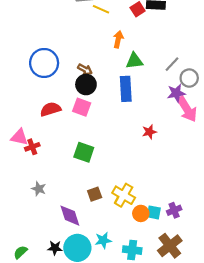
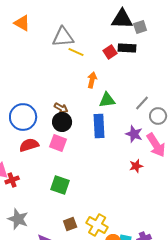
blue circle: (44, 63) -> (23, 117), moved
purple star: (176, 93) -> (134, 134), moved, turned 30
red star: (149, 132) -> (136, 166), moved
gray star: (39, 189) -> (18, 219), size x1.5

